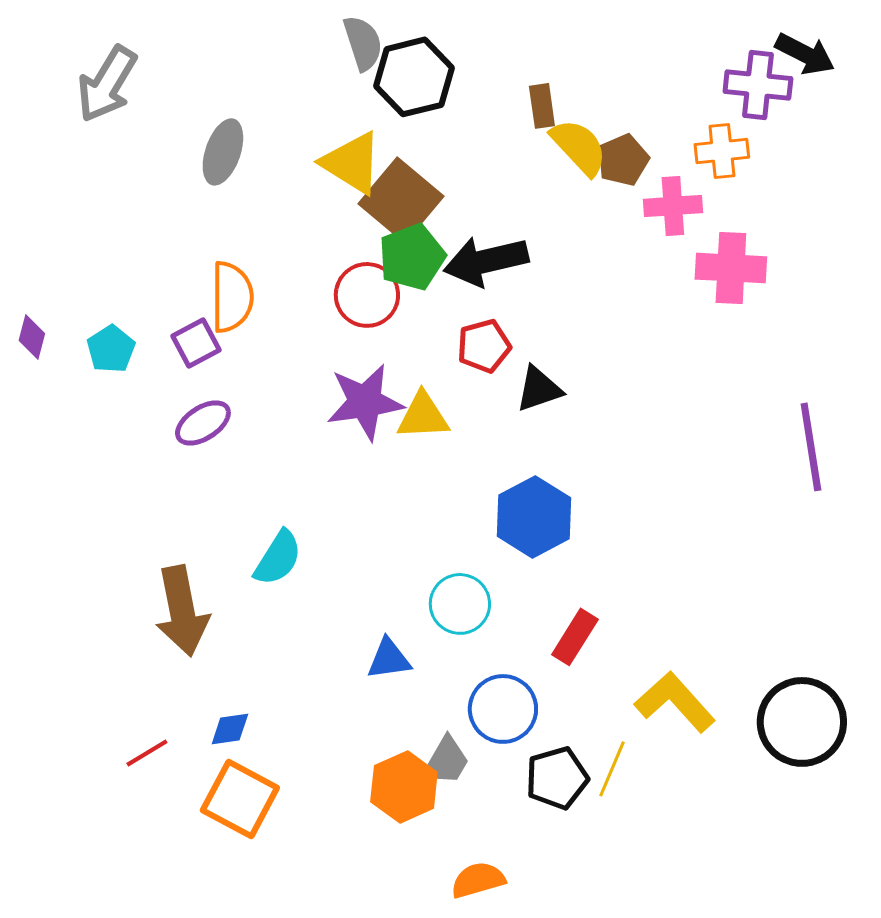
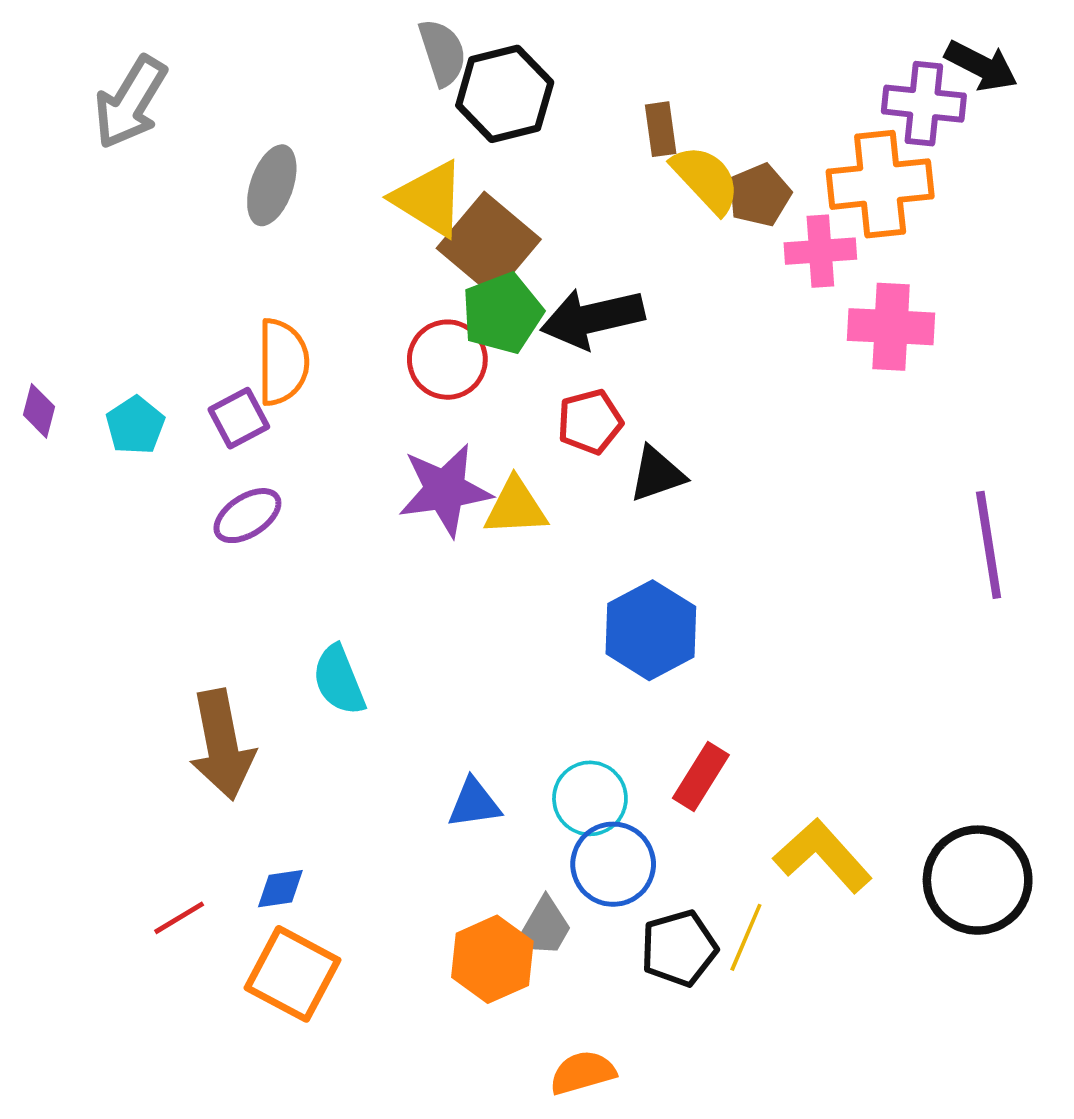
orange cross: (722, 151) -> (880, 184), size x1.6
cyan semicircle: (278, 558) -> (339, 680), turned 126
cyan circle: (460, 604) -> (590, 798), moved

